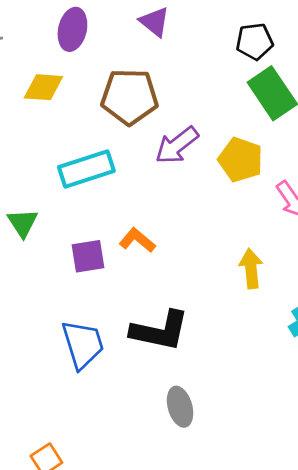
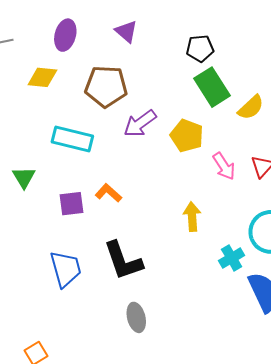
cyan rectangle: (86, 169) -> (72, 139), turned 30
black L-shape: (160, 331) -> (123, 261), turned 57

